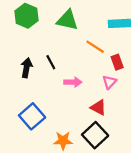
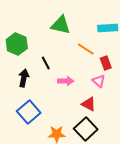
green hexagon: (27, 16) -> (17, 44), moved
black arrow: (27, 68) -> (24, 78), moved
pink triangle: (109, 82) -> (99, 81), turned -32

